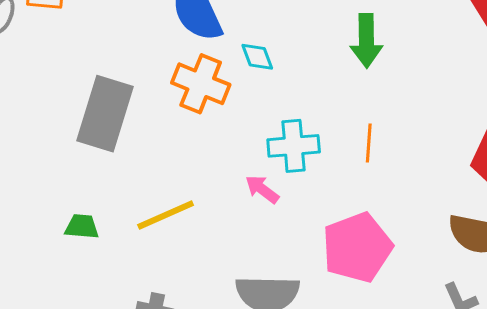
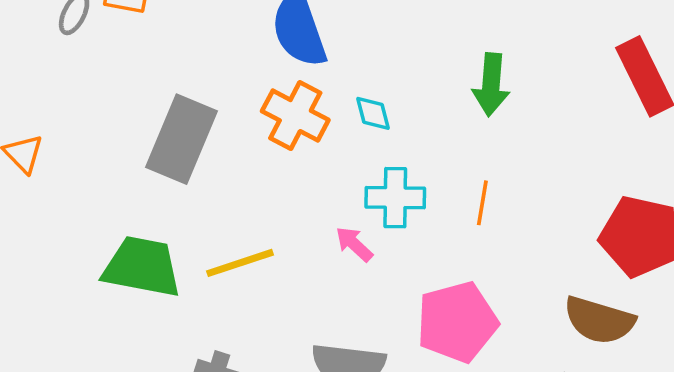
cyan diamond: (257, 57) -> (373, 113), moved
green trapezoid: (82, 227) -> (142, 267), size x2.0

